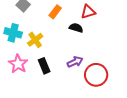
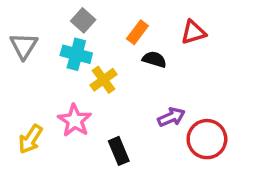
black semicircle: (76, 28) -> (154, 59), moved
cyan cross: (13, 33) -> (76, 54), moved
black rectangle: (44, 66) -> (119, 151), moved

